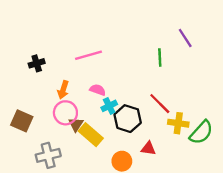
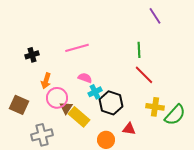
purple line: (185, 38) -> (155, 16), moved
orange arrow: (63, 90) -> (46, 81), moved
red line: (160, 104) -> (144, 75), moved

